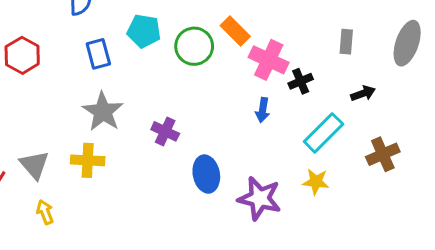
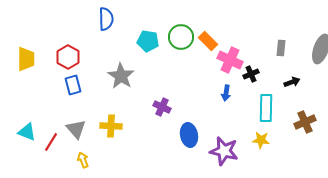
green circle: (194, 46) -> (181, 37), moved
blue rectangle: (98, 54) -> (73, 85), moved
gray star: (103, 112) -> (121, 76), moved
cyan rectangle: (323, 133) -> (266, 108), turned -44

